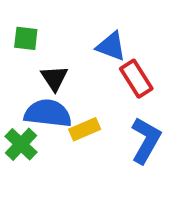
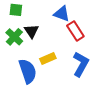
blue semicircle: (48, 113) -> (28, 71), moved, turned 65
green cross: (21, 144) -> (14, 37), moved

